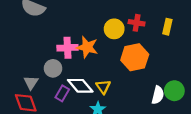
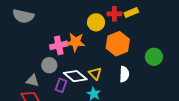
yellow rectangle: (167, 27) -> (131, 12), moved, turned 64
gray triangle: (31, 83) -> (32, 81), turned -40
green circle: (174, 91) -> (154, 57), moved
white semicircle: (158, 95) -> (124, 74), moved

